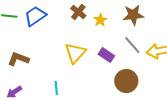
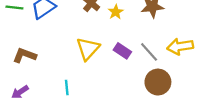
gray line: (132, 45) -> (149, 52), moved
brown circle: (126, 81) -> (158, 82), moved

